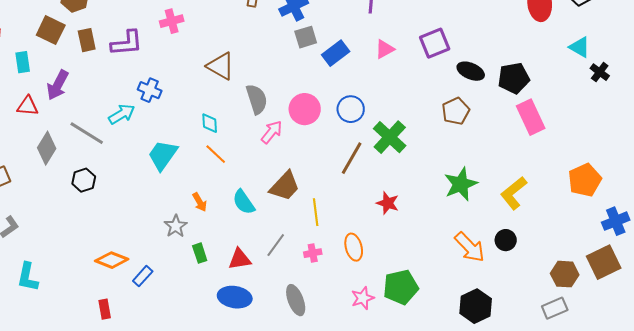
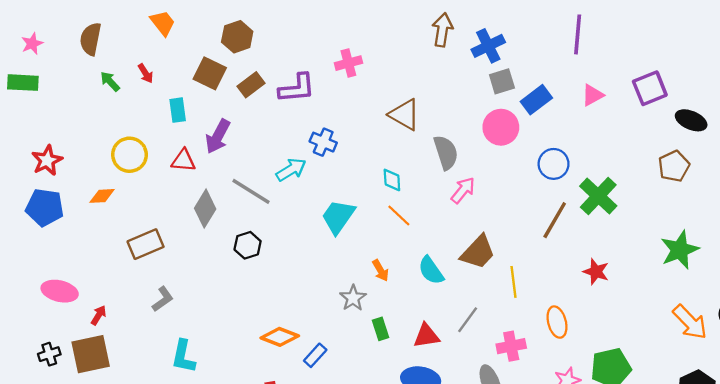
brown rectangle: (87, 40) -> (251, 85), turned 65
pink circle: (305, 109) -> (501, 127), moved
pink cross: (313, 253) -> (511, 346), moved, size x1.4

